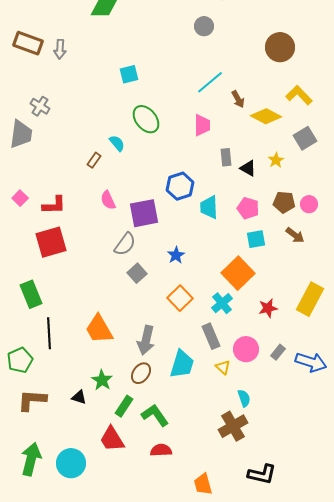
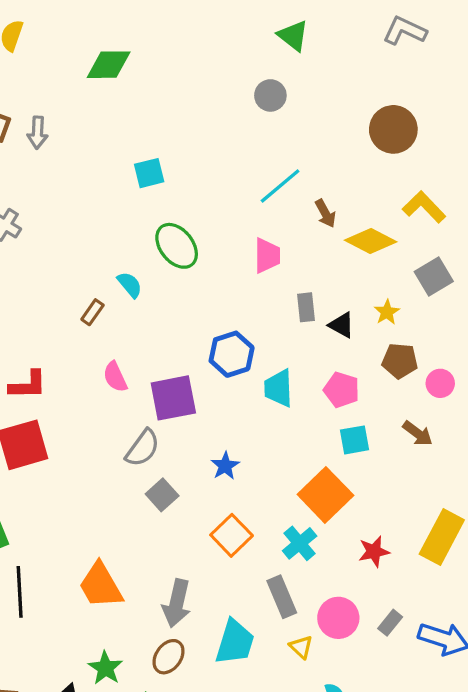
brown pentagon: (284, 202) -> (400, 361), moved

